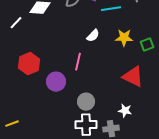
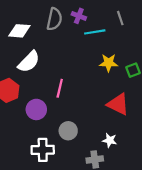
white semicircle: (93, 36) -> (29, 62), moved, size x1.6
white cross: (86, 125) -> (43, 150), moved

